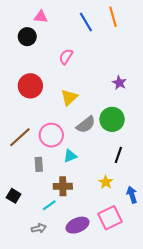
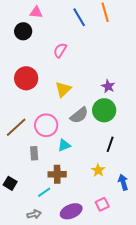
purple star: (119, 83) -> (108, 86), moved
pink square: (110, 218) -> (102, 204), size x0.6

